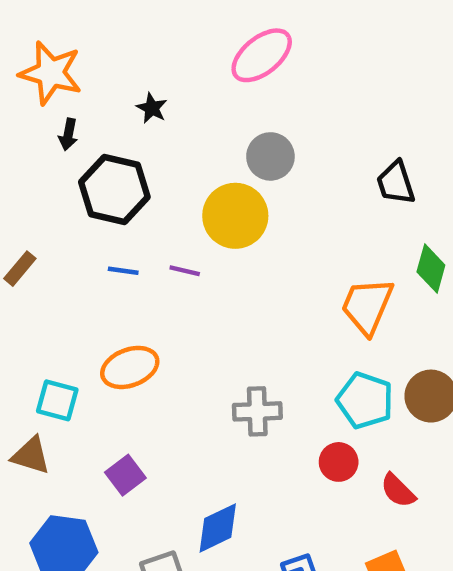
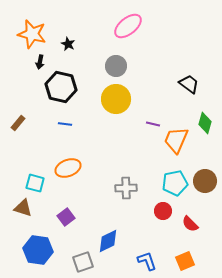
black star: (152, 108) -> (68, 44), moved
gray circle: (270, 156) -> (116, 66), moved
black trapezoid: (396, 183) -> (189, 84), turned 145
purple line: (185, 271) -> (153, 124), moved
cyan pentagon: (365, 400) -> (175, 183), turned -30

